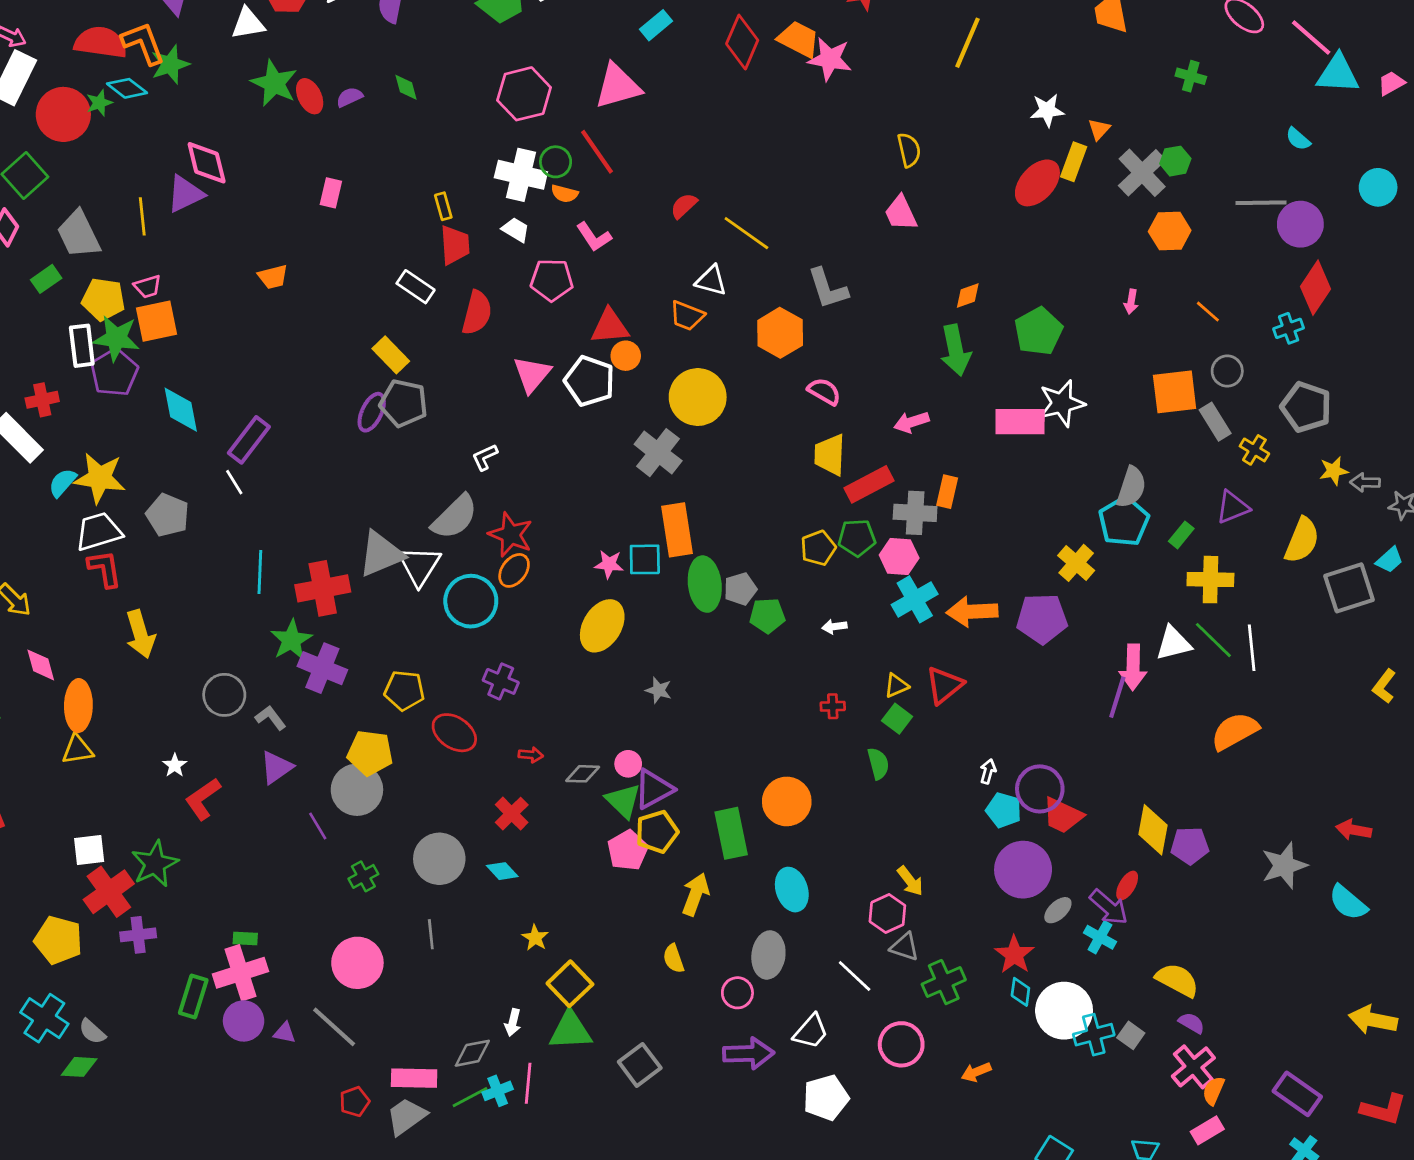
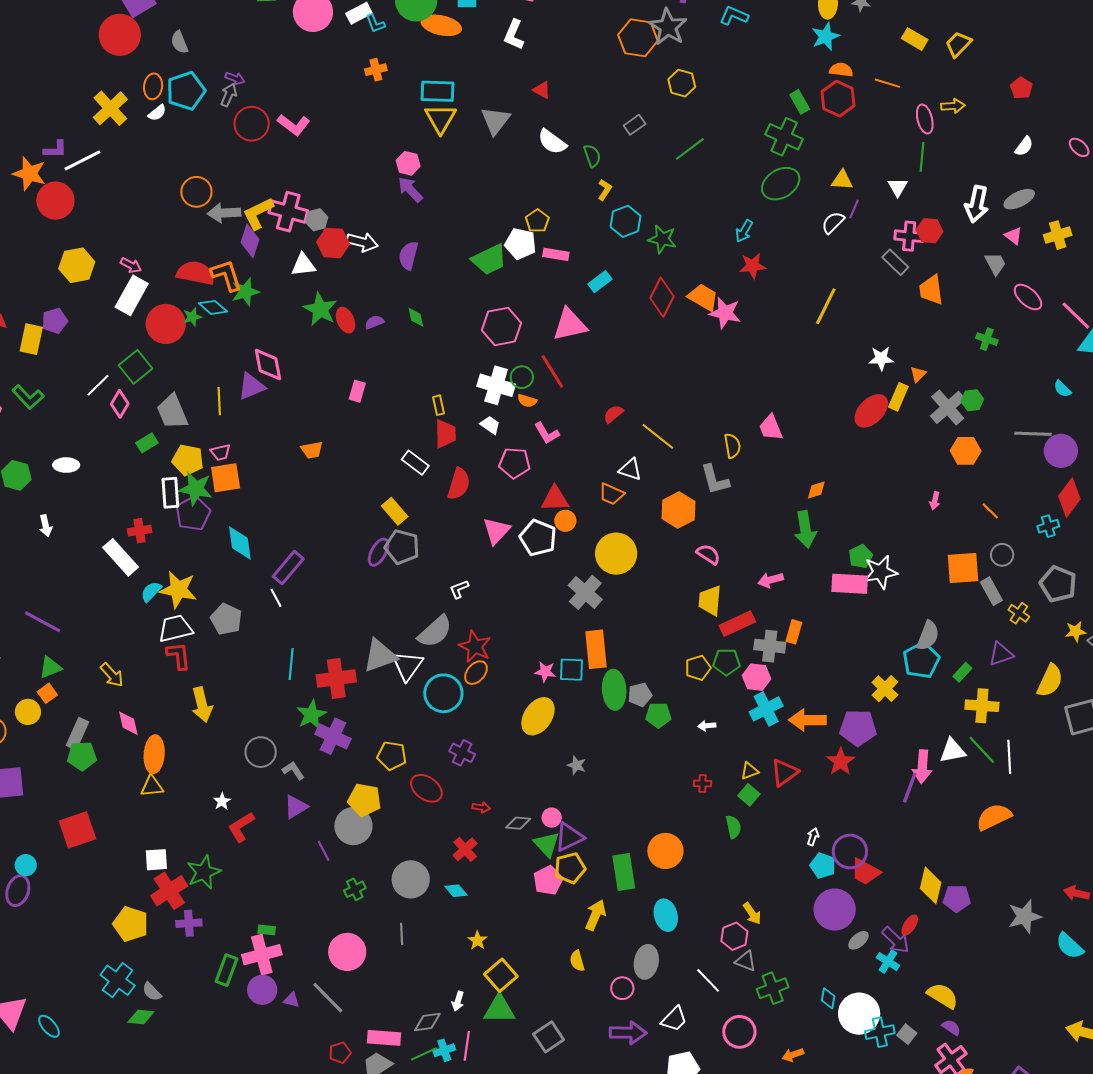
yellow semicircle: (909, 150) -> (732, 446), moved
green pentagon: (1038, 331) -> (861, 556), moved, size x0.7
red star: (1014, 955) -> (840, 762), moved

